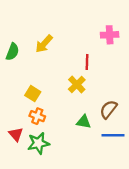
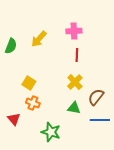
pink cross: (110, 35) -> (74, 31), moved
yellow cross: (77, 84) -> (75, 82), moved
green star: (38, 143) -> (51, 132), moved, turned 30

